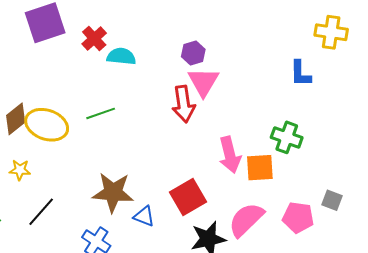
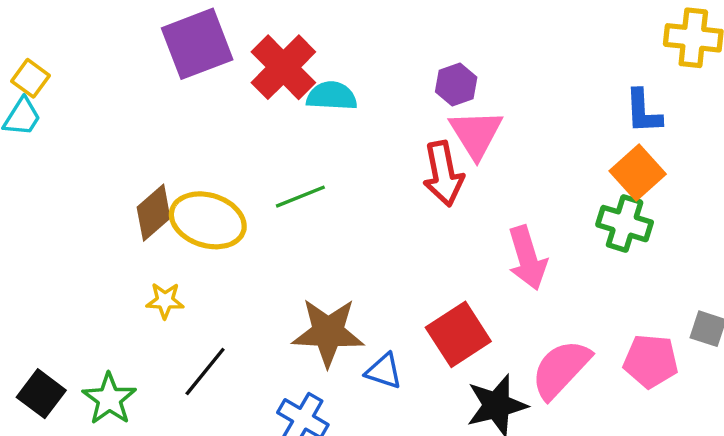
red cross: (94, 38) -> (283, 67), size x1.5
orange square: (260, 168) -> (638, 173), moved, turned -36

